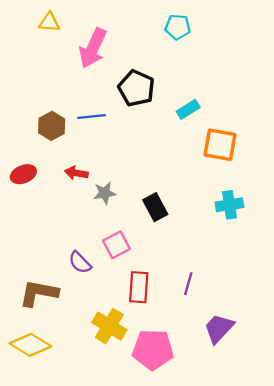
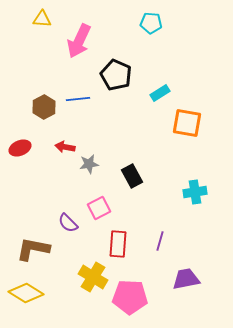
cyan cross: (229, 205) -> (195, 192), moved
purple trapezoid: (219, 328) -> (186, 279), turned 36

